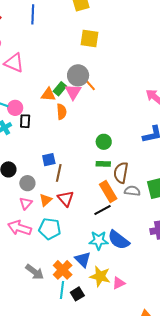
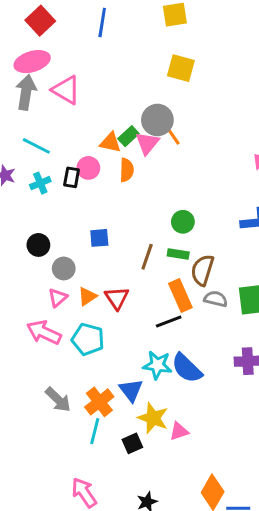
pink circle: (15, 108) -> (88, 168), moved
brown line: (59, 173) -> (147, 257), moved
black square: (77, 294) -> (132, 443), moved

